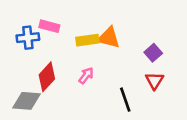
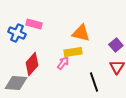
blue cross: (28, 38) -> (17, 33), turned 30
yellow rectangle: (87, 40) -> (73, 52), moved

